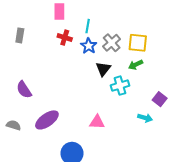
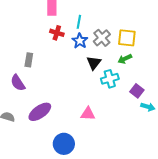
gray rectangle: (20, 35) -> (29, 60), moved
purple square: (160, 99) -> (137, 91), moved
cyan arrow: (145, 118) -> (148, 107), moved

